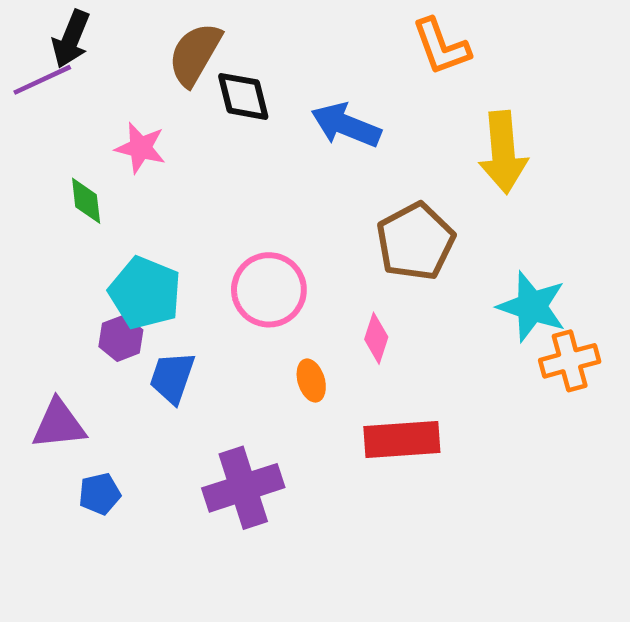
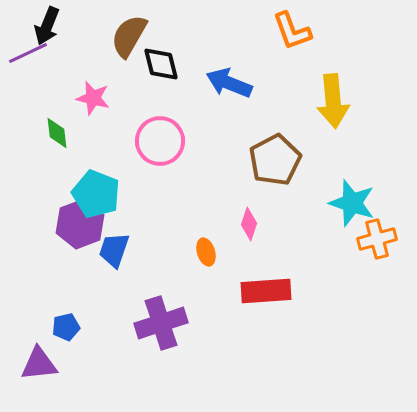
pink circle: (269, 290) -> (160, 141), moved
purple hexagon: (121, 338) -> (80, 224), size x1.6
purple triangle: (59, 424) -> (39, 364), moved

